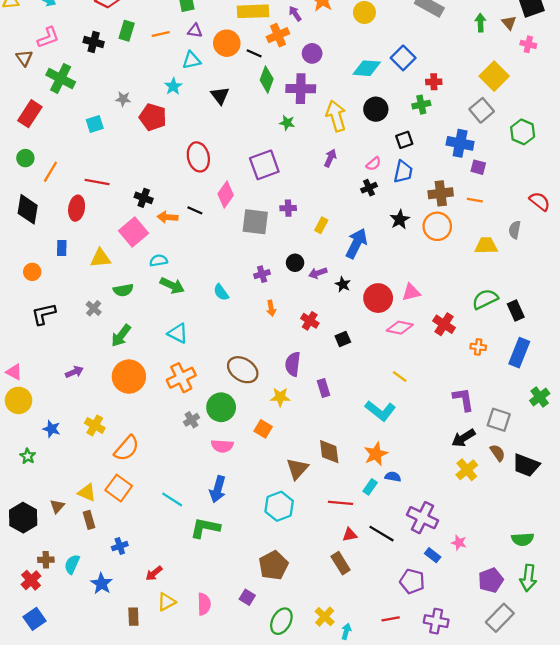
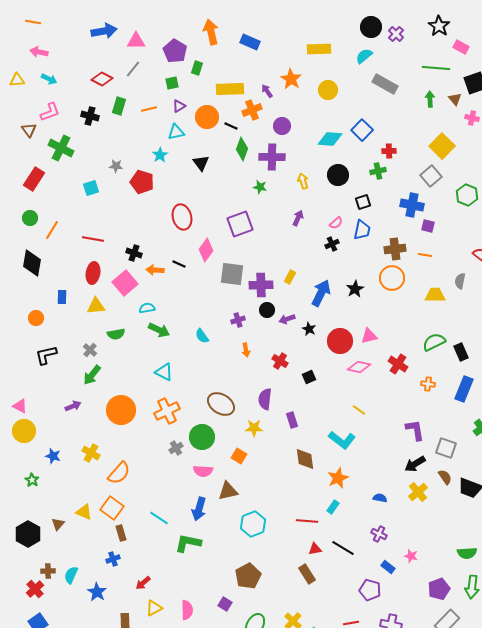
purple triangle: (195, 31) -> (179, 106), turned -40
yellow arrow: (336, 116) -> (303, 181), size x0.6
red ellipse: (77, 208) -> (93, 273), moved
purple cross: (288, 208) -> (261, 285), moved, size x1.6
black star: (400, 220) -> (355, 289), moved
green arrow: (121, 336) -> (92, 375), moved
brown diamond: (329, 452) -> (305, 459), moved
brown triangle: (297, 469) -> (228, 491), moved, turned 35
blue semicircle: (393, 477) -> (380, 498), moved
purple cross: (422, 518) -> (379, 534), size x0.6
brown rectangle: (89, 520) -> (121, 533), moved

